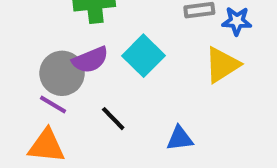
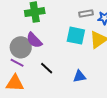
cyan square: (144, 56) -> (76, 36), moved, turned -30
purple semicircle: (90, 60) -> (34, 40), turned 72

